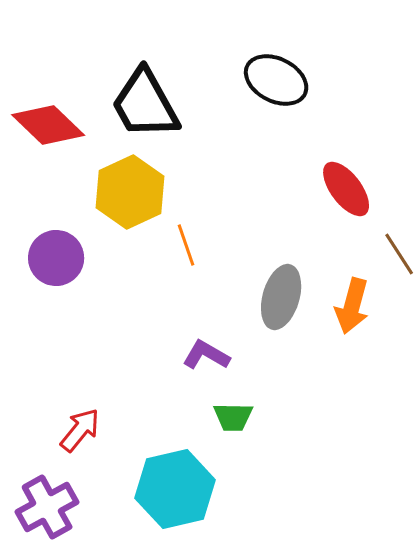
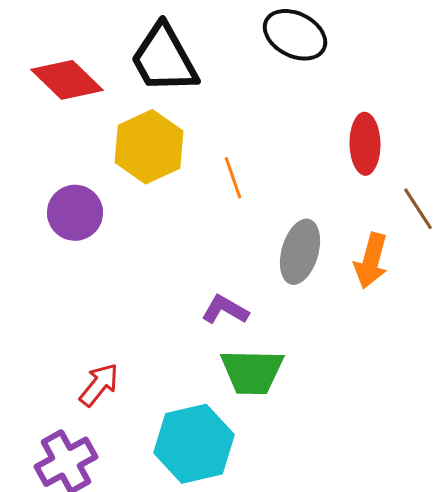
red ellipse: (346, 189) -> (365, 144), turned 36
orange line: (186, 245) -> (233, 178), moved
green trapezoid: (233, 417) -> (252, 372), size x1.6

